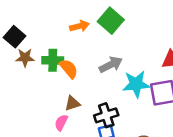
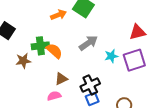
brown star: (25, 58) -> (23, 61), moved
cyan star: (136, 84) -> (111, 56), size x0.6
pink semicircle: (61, 123) -> (54, 96), turned 56

